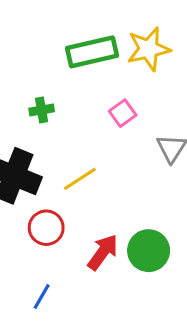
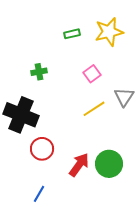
green rectangle: (92, 52) -> (72, 34), size x0.5
yellow line: (80, 179) -> (94, 109), moved

